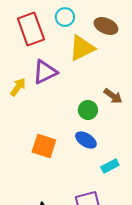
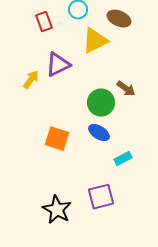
red rectangle: (31, 29) -> (44, 22), size x0.6
green circle: (88, 110) -> (101, 103), size x1.4

